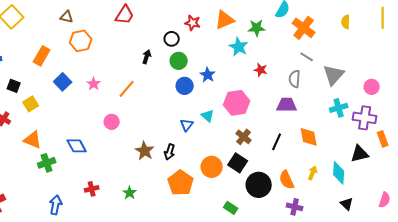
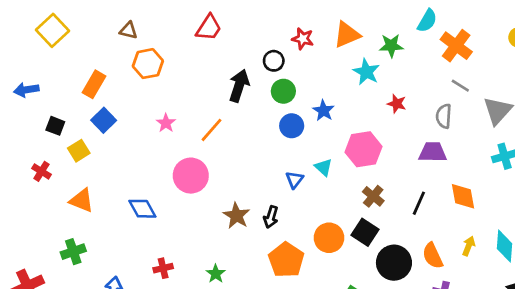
black arrow: (147, 57) -> (239, 86), size x1.6
blue square: (63, 82) -> (104, 120), moved
pink circle: (112, 122) -> (191, 176), size x1.6
green cross: (47, 163) -> (73, 252), moved

